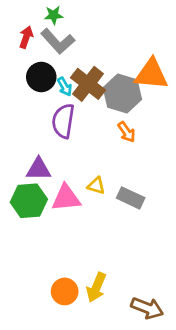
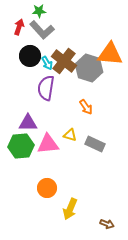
orange arrow: (126, 132) -> (86, 107), moved
orange circle: (65, 291) -> (47, 188), moved
brown arrow: (147, 308) -> (107, 224), size x0.6

